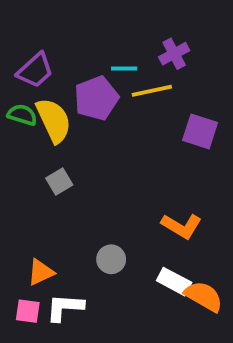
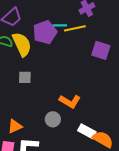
cyan line: (124, 69) -> (60, 25), moved
gray square: (59, 182) -> (25, 77), turned 32
orange L-shape: (182, 226) -> (70, 101), moved

